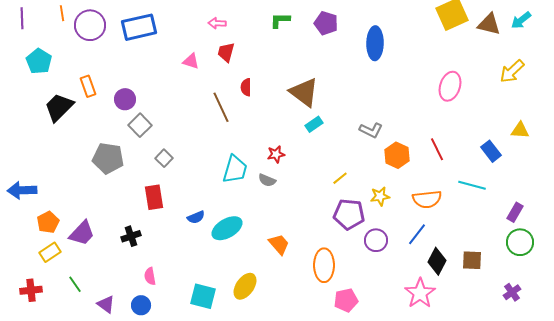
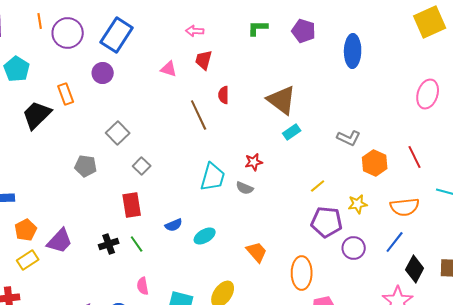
blue rectangle: (139, 27) -> (117, 35), turned -44
purple circle: (125, 99) -> (103, 73), moved
gray pentagon: (108, 158) -> (86, 166), size x0.7
cyan ellipse: (227, 228) -> (205, 236), size x0.7
pink semicircle: (150, 276) -> (143, 286), moved
green line: (75, 284) -> (137, 244), moved

